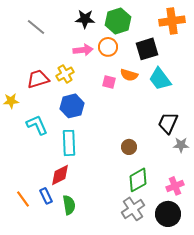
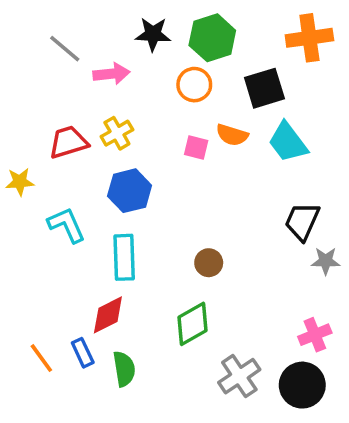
pink arrow: (83, 50) -> (112, 74), moved
brown circle: (129, 147) -> (209, 263), moved
green diamond: (138, 180) -> (192, 324), moved

